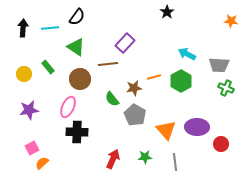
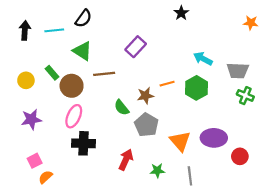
brown line: (108, 64) -> (104, 74), moved
brown circle: (80, 79) -> (72, 86), moved
red arrow: (113, 159) -> (126, 160), moved

